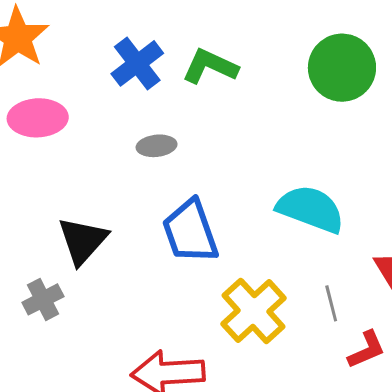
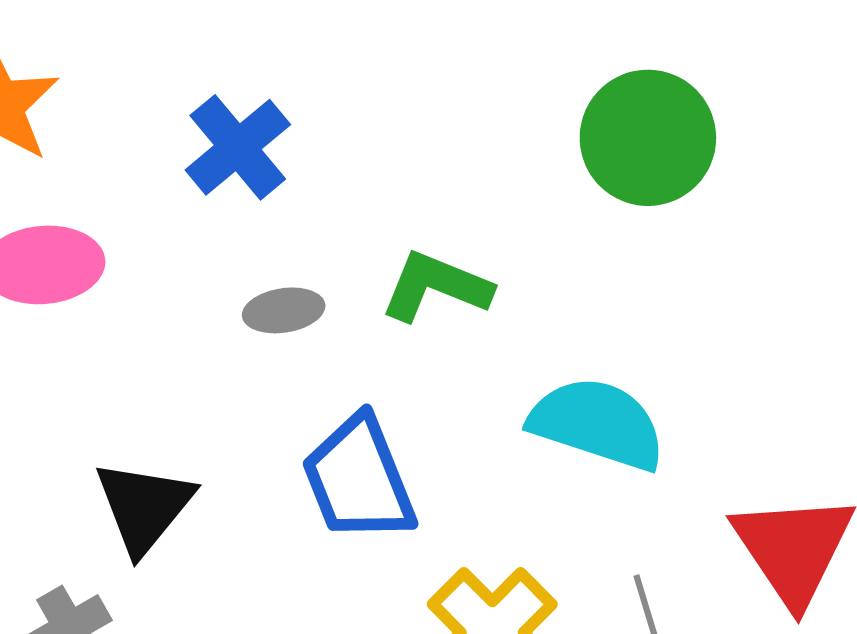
green L-shape: (210, 66) -> (436, 287), moved

